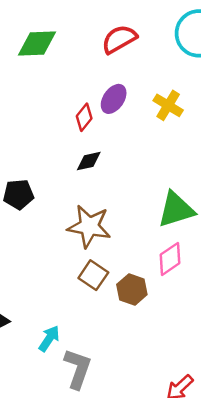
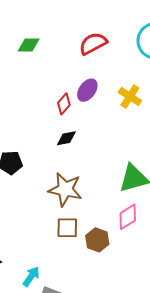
green diamond: (37, 44) -> (29, 45), size x0.7
brown square: (93, 275) -> (67, 228), turned -35

